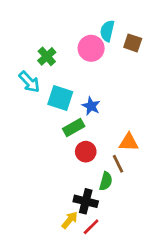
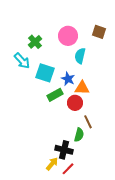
cyan semicircle: (107, 31) -> (80, 56), moved
orange triangle: (129, 142) -> (82, 88), moved
red circle: (86, 152) -> (75, 103), moved

